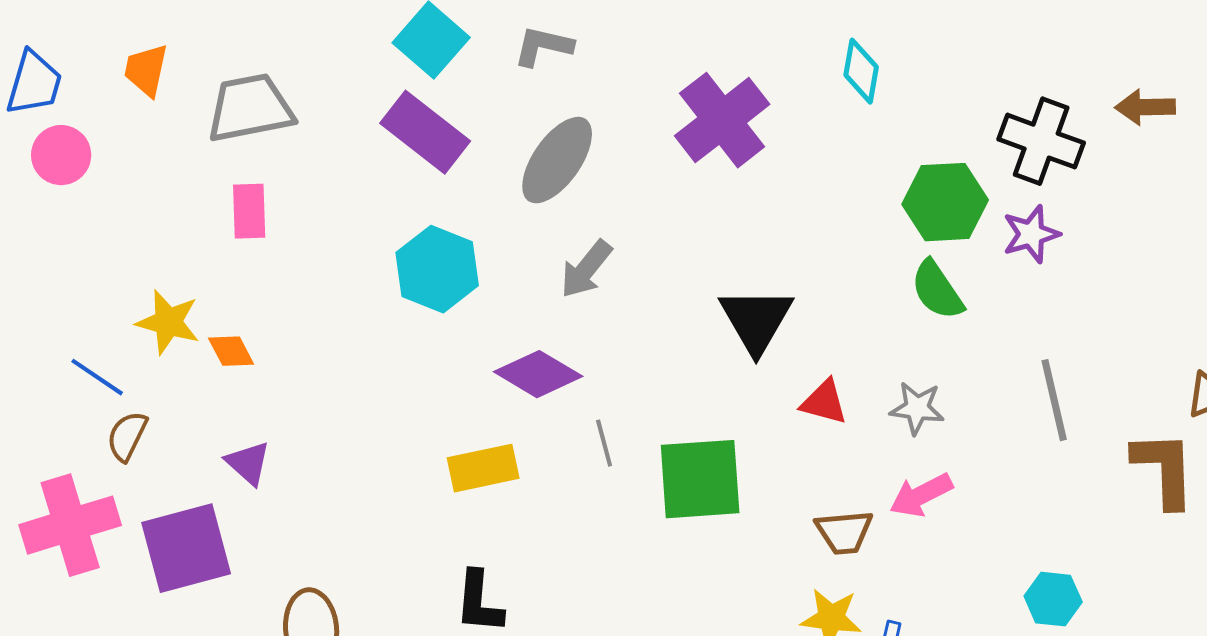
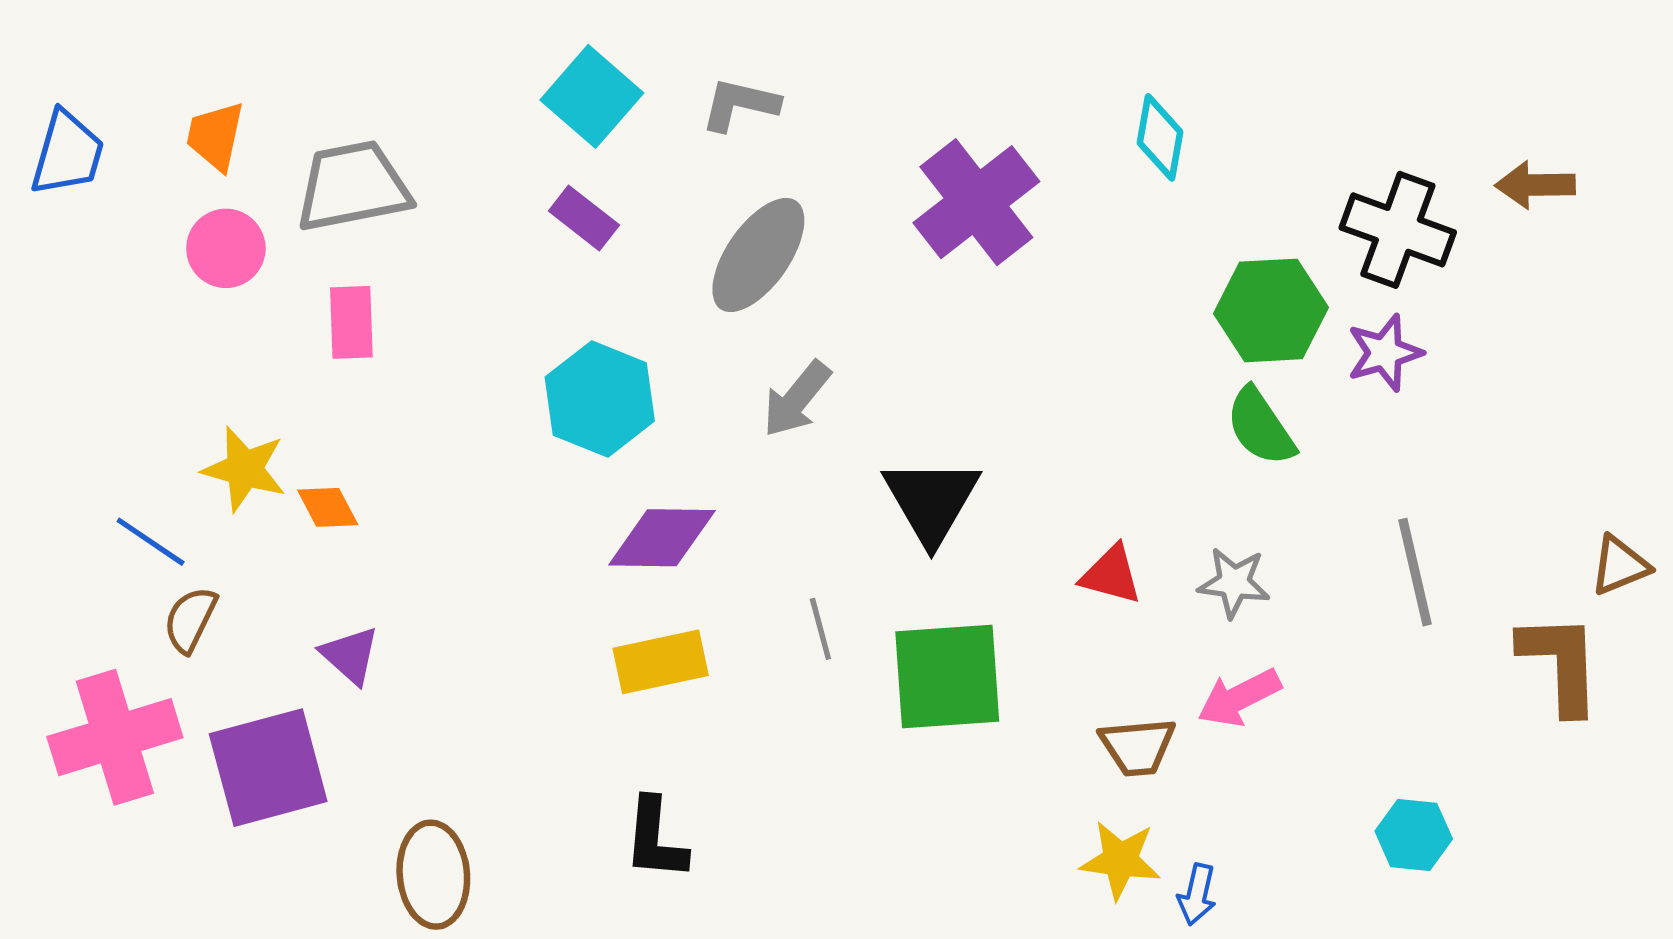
purple rectangle: (425, 132) -> (584, 218), size x0.6
pink circle: (61, 155) -> (226, 248), moved
black triangle: (756, 320) -> (931, 501), moved
purple diamond: (538, 374) -> (662, 538), moved, turned -30

